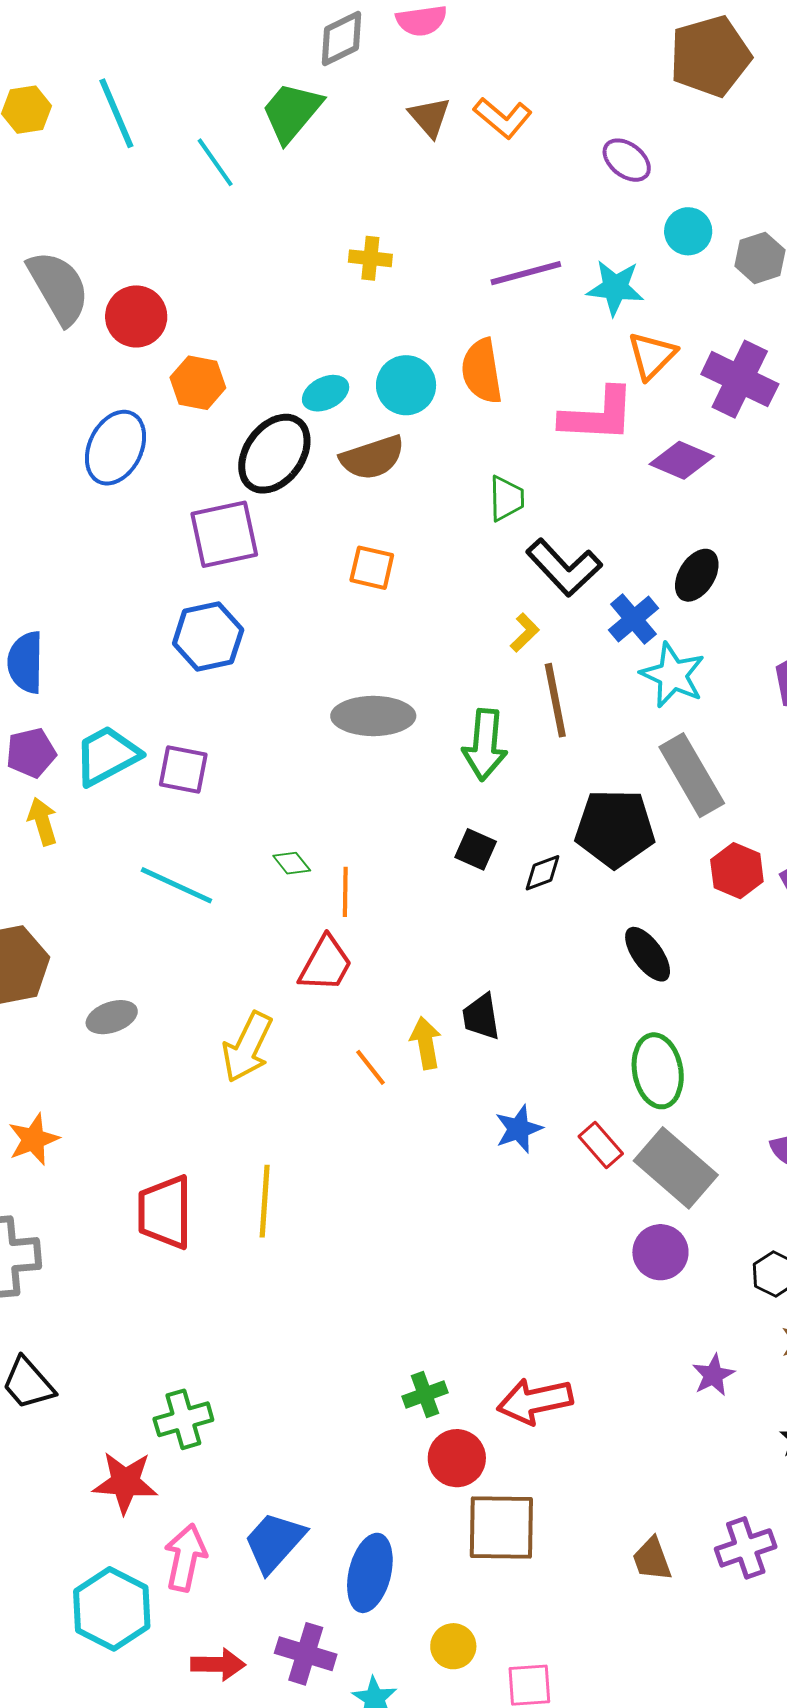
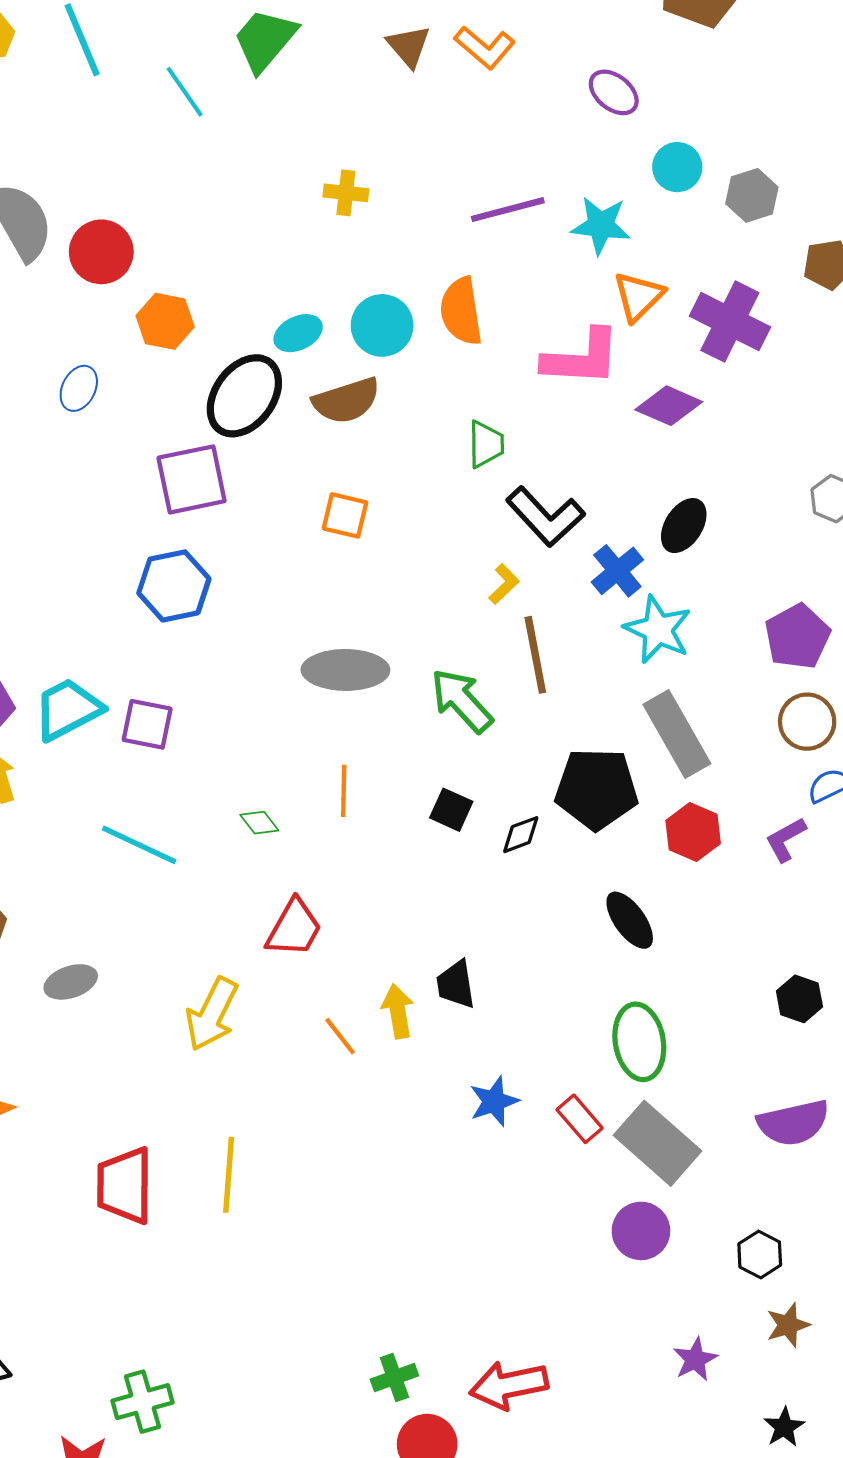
blue ellipse: (116, 448) -> (79, 388), size x0.6
green arrow: (485, 745) -> (462, 701), turned 132
red hexagon: (737, 871) -> (693, 832), moved
orange line: (345, 892) -> (344, 791), moved

